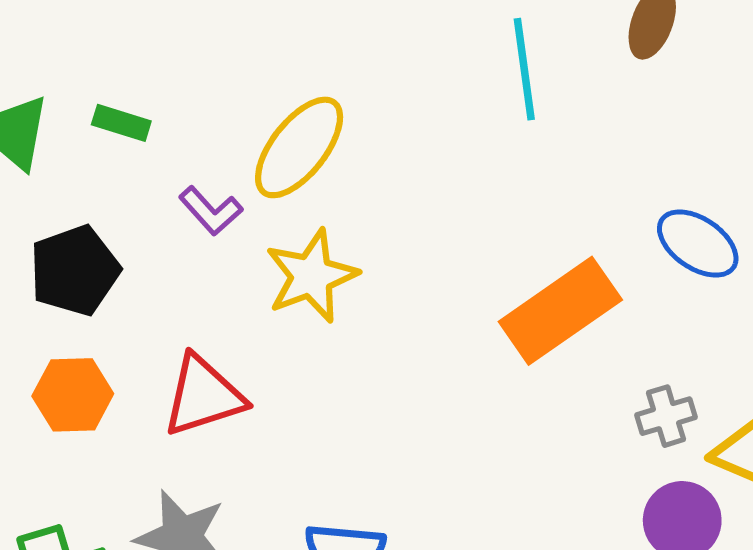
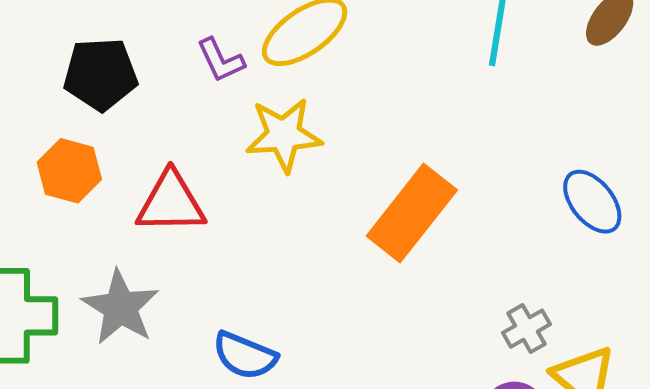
orange rectangle: (560, 311) -> (412, 213), moved, turned -34
gray cross: (666, 416) -> (527, 329), turned -30

